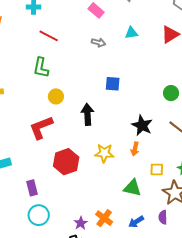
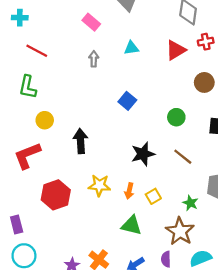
gray arrow: (98, 43) -> (94, 59), turned -104
blue square: (113, 84) -> (127, 101), moved, turned 35
black star: (142, 125) -> (143, 154), turned 30
orange arrow: (135, 149) -> (129, 191), moved
yellow square: (157, 170) -> (153, 196), moved, turned -32

